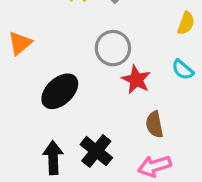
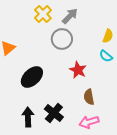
gray circle: (113, 48) -> (62, 39), moved
cyan semicircle: (183, 70) -> (106, 56), moved

